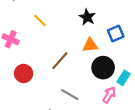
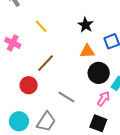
brown line: (60, 61) -> (45, 63), moved
red circle: (24, 73) -> (29, 85), moved

